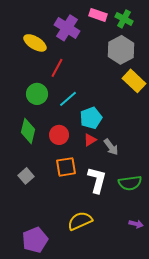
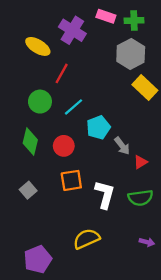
green cross: (124, 19) -> (134, 21), turned -30
red triangle: (90, 140) -> (140, 162), moved
gray arrow: (111, 147) -> (122, 146), moved

